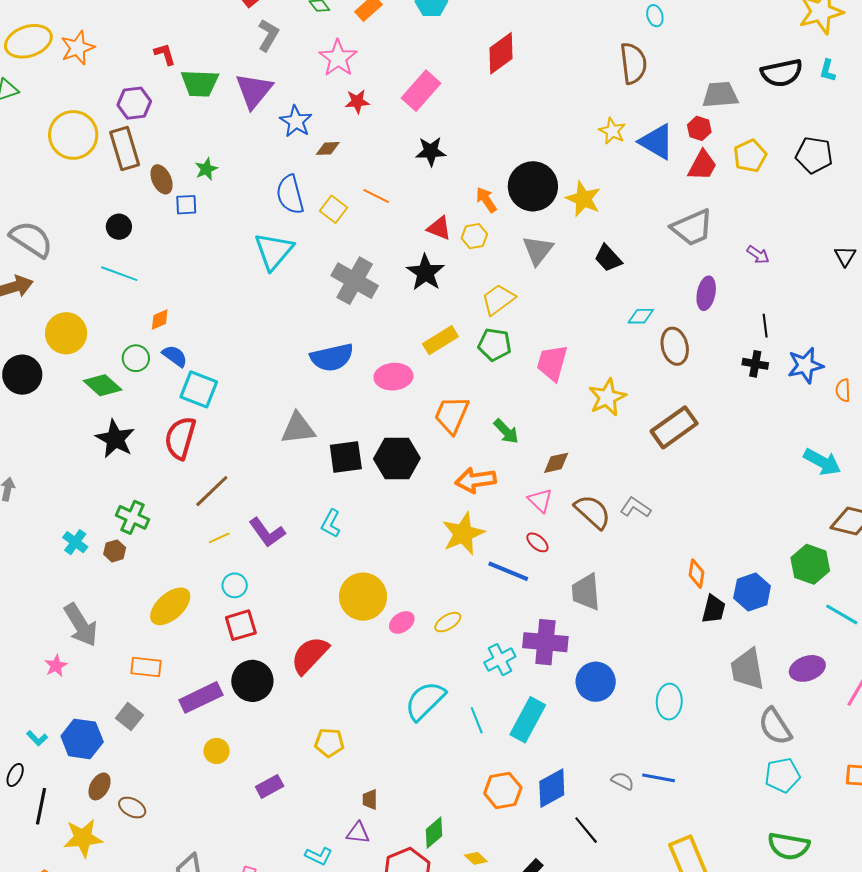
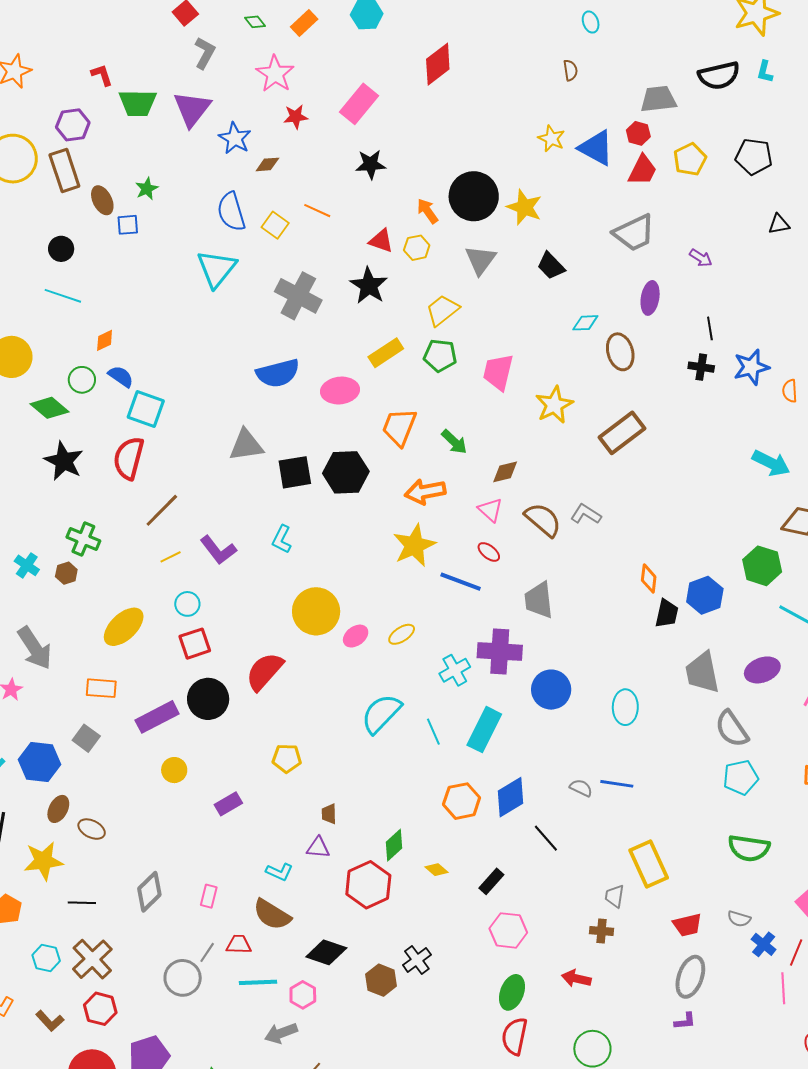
brown semicircle: (633, 63) -> (570, 70), size x0.5
black triangle: (845, 256) -> (779, 224), moved, turned 50

